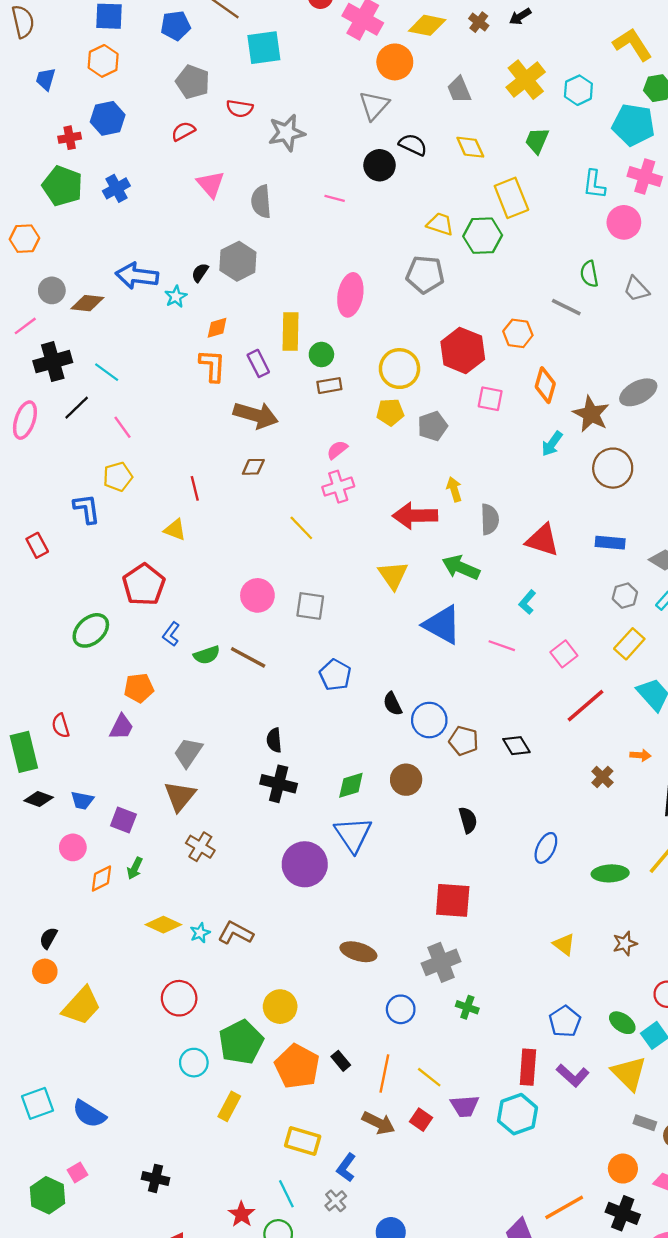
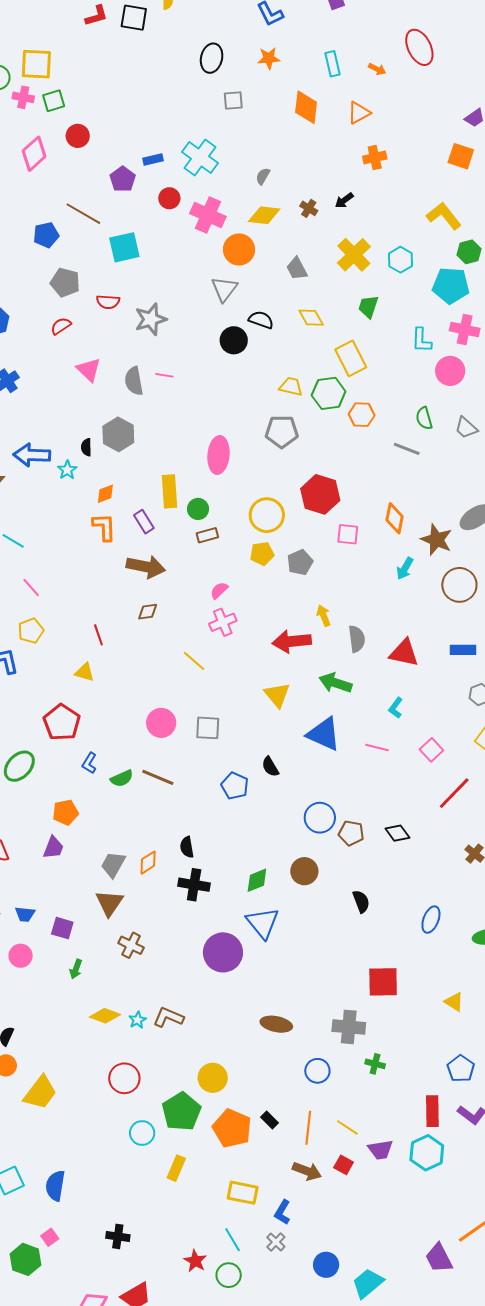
pink line: (335, 198) -> (164, 375), moved
black semicircle: (200, 273) -> (86, 447), turned -30
orange hexagon: (518, 333) -> (362, 415), moved
black semicircle: (393, 704) -> (270, 767), moved
orange diamond: (101, 879) -> (148, 863), moved
red square: (453, 900) -> (383, 982), moved
gray cross: (441, 962) -> (349, 1027), turned 32
blue semicircle: (89, 1114) -> (55, 1186), turned 72

